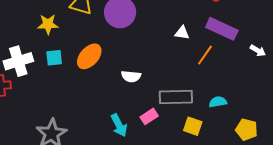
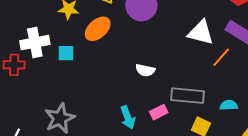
white triangle: (182, 33) -> (201, 33), size x1.8
orange ellipse: (89, 56) -> (98, 29), moved
cyan square: (54, 58) -> (66, 53), moved

